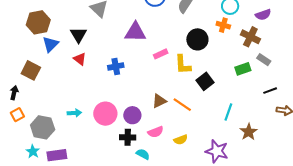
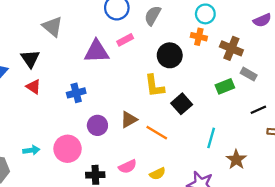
purple semicircle: (263, 15) -> (262, 20), moved
pink rectangle: (161, 54) -> (125, 40), moved
brown triangle: (159, 101) -> (129, 119), moved
purple circle: (132, 115) -> (97, 125), moved

